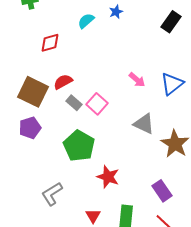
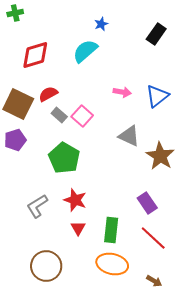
cyan semicircle: (86, 21) -> (85, 51), moved, size x1.5
red diamond: (50, 43) -> (35, 55), size x1.4
pink arrow: (137, 80) -> (122, 92), turned -30
red star: (108, 177) -> (75, 200), moved

